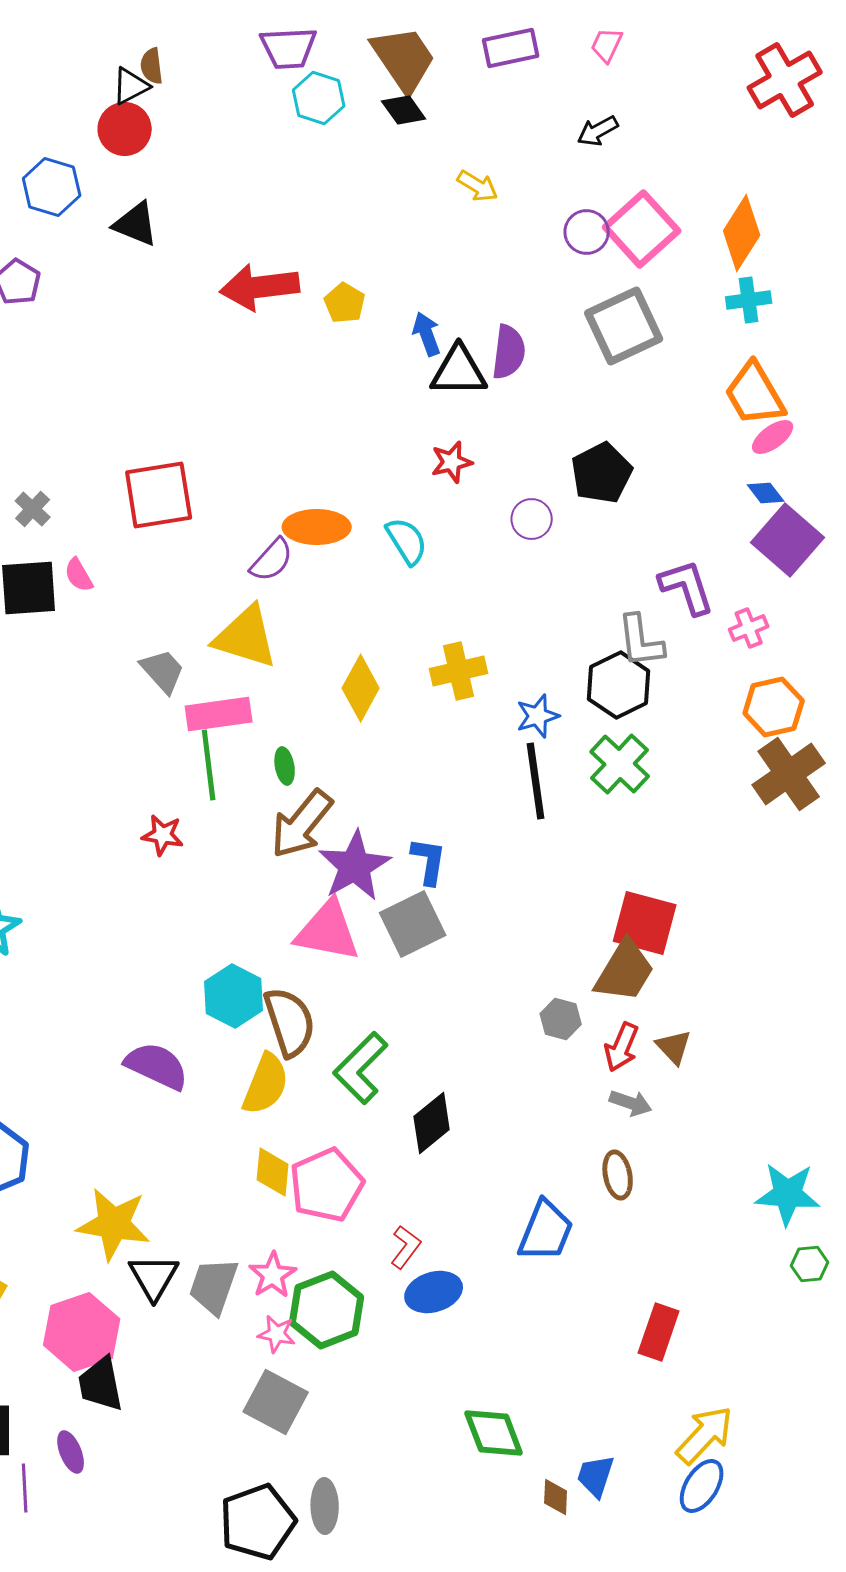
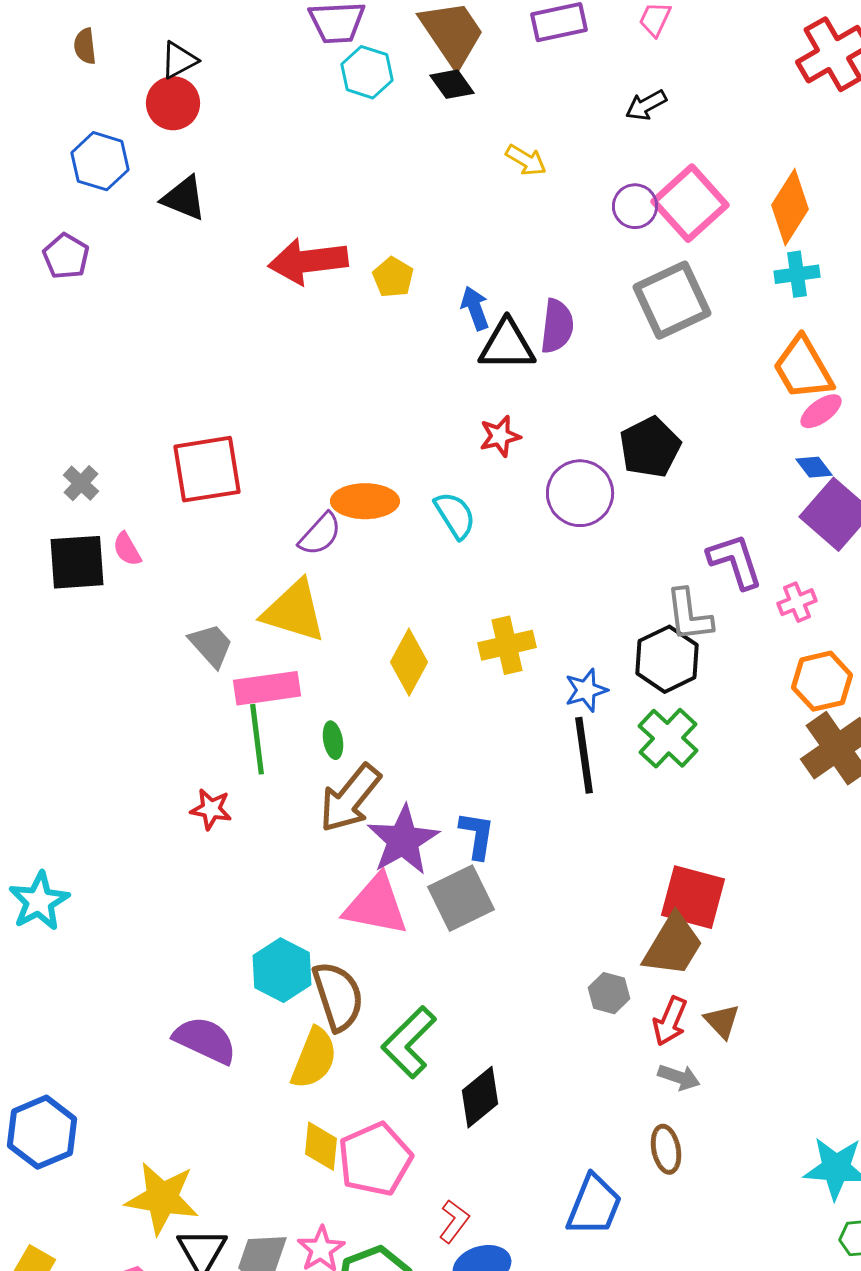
brown semicircle: (152, 66) -> (85, 46), moved
purple circle: (532, 519) -> (580, 493), size x1.6

